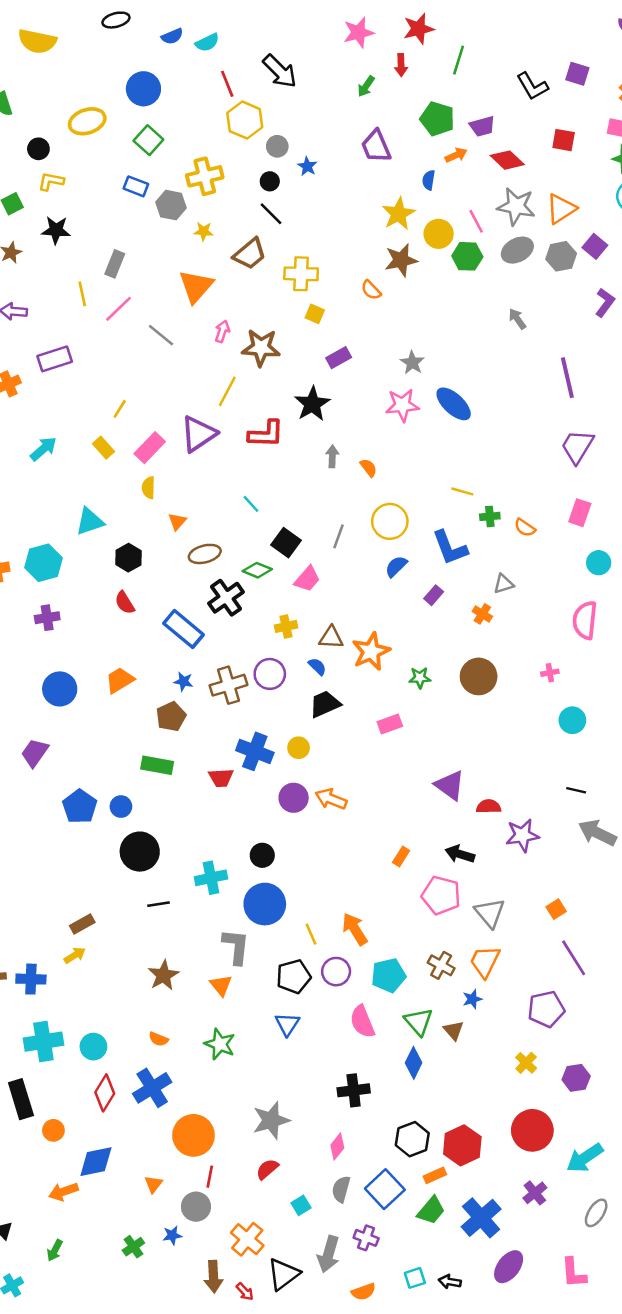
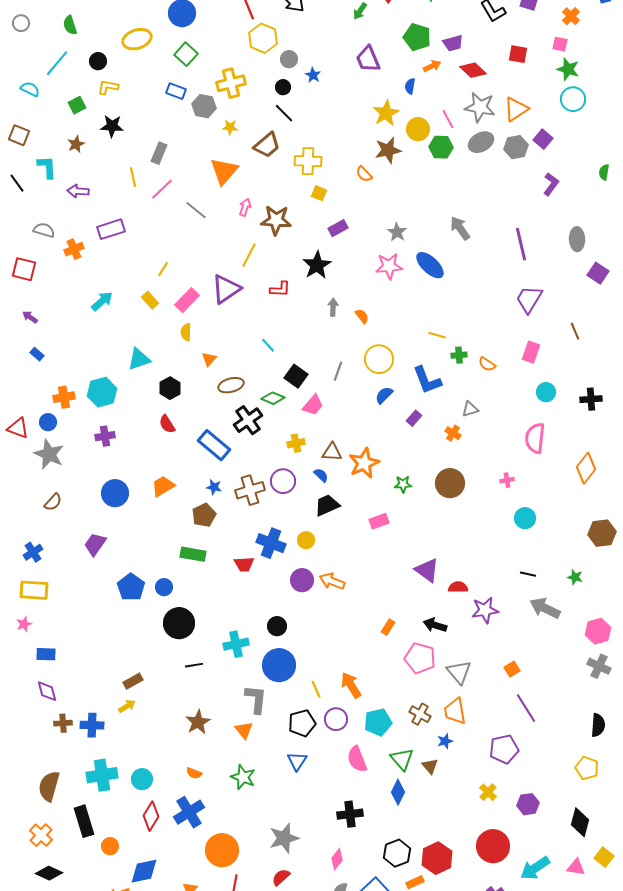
gray arrow: (517, 319) -> (460, 228), moved, size x1.4
red L-shape: (266, 434) -> (280, 289), size x0.7
orange trapezoid: (485, 962) -> (455, 711), turned -36

